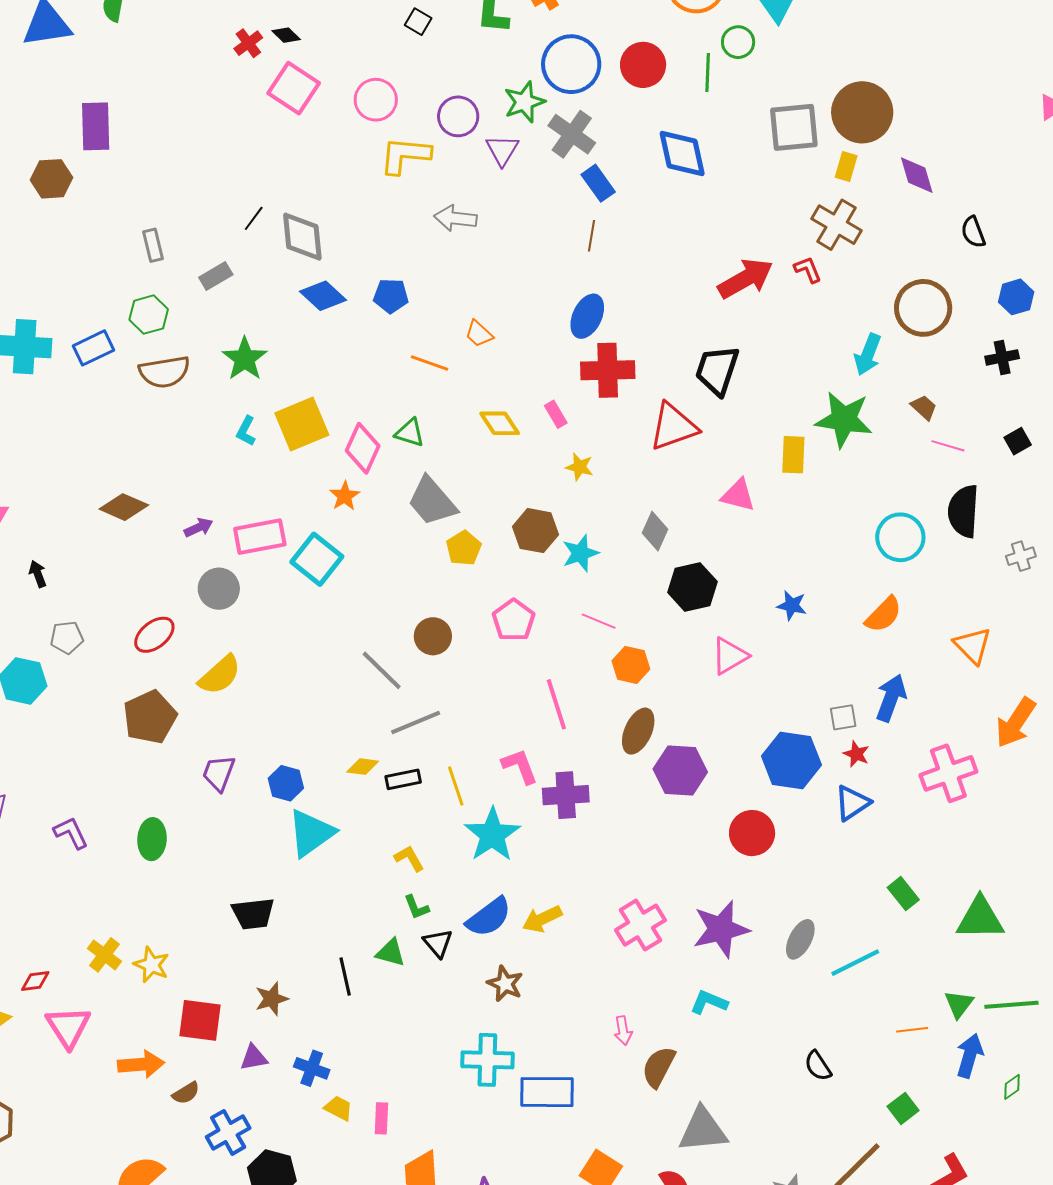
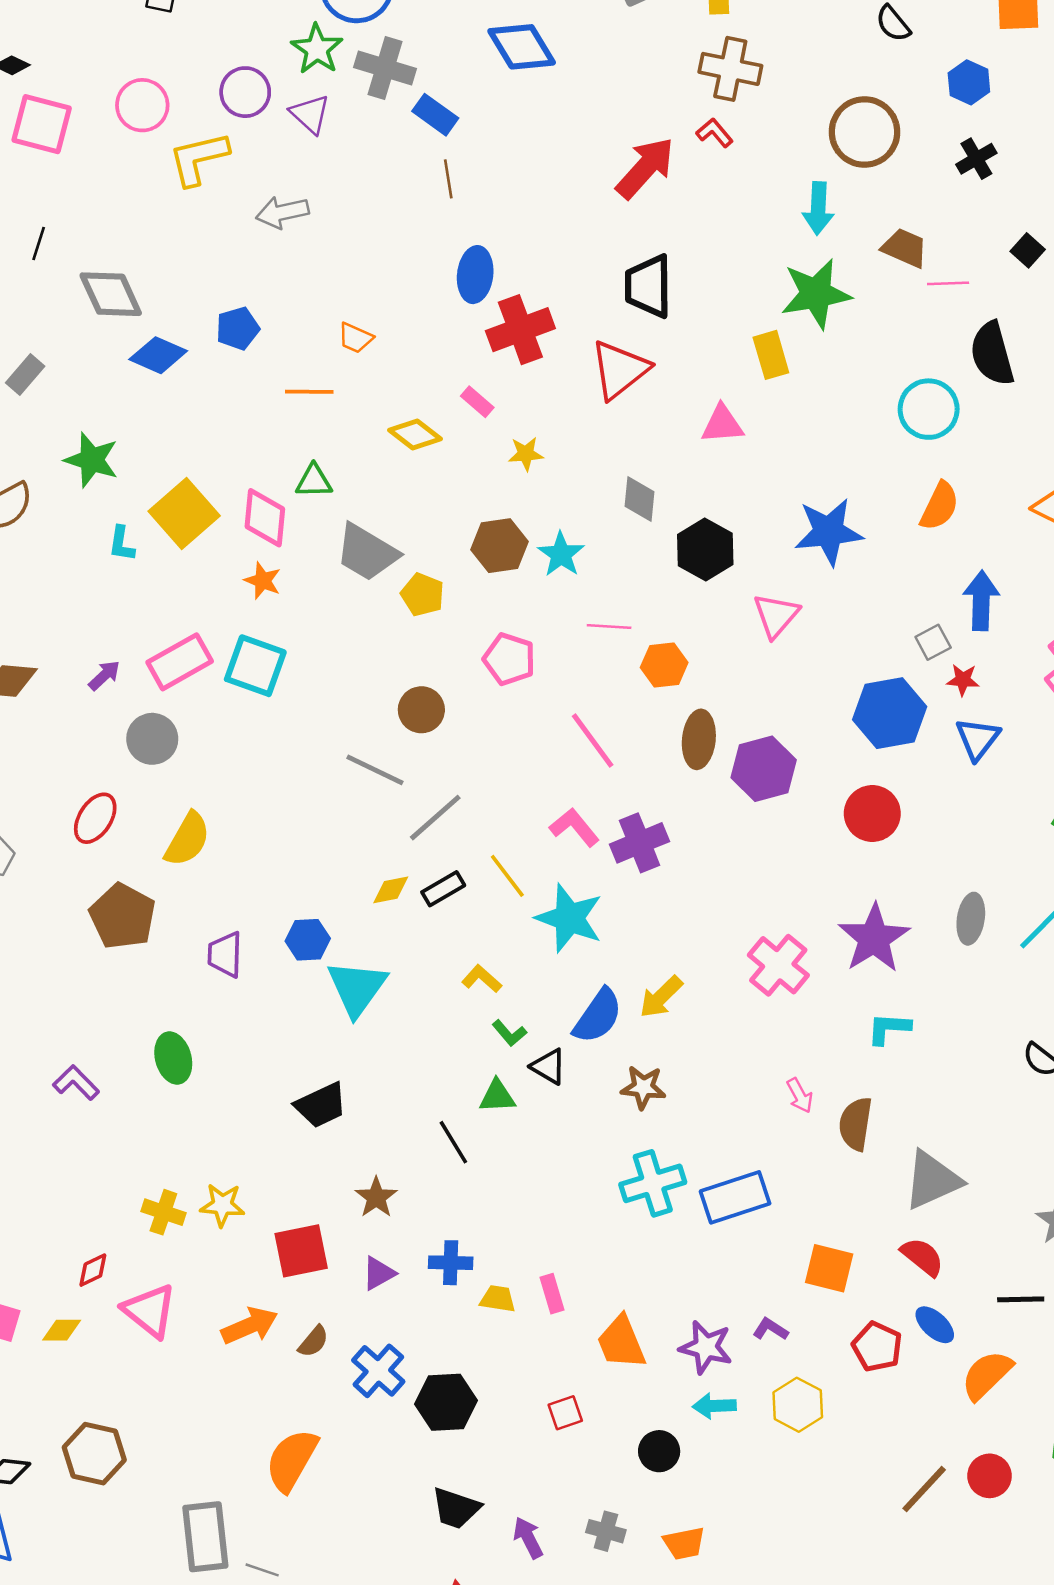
black line: (254, 218) -> (39, 243), moved
brown trapezoid: (924, 407) -> (905, 248), size x1.4
blue star: (792, 605) -> (829, 532), size x1.8

